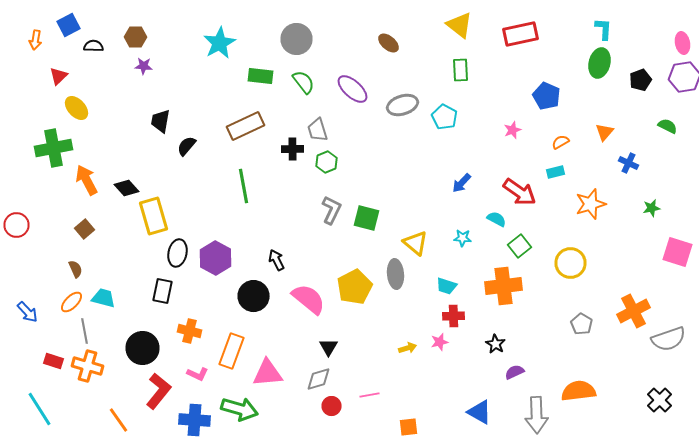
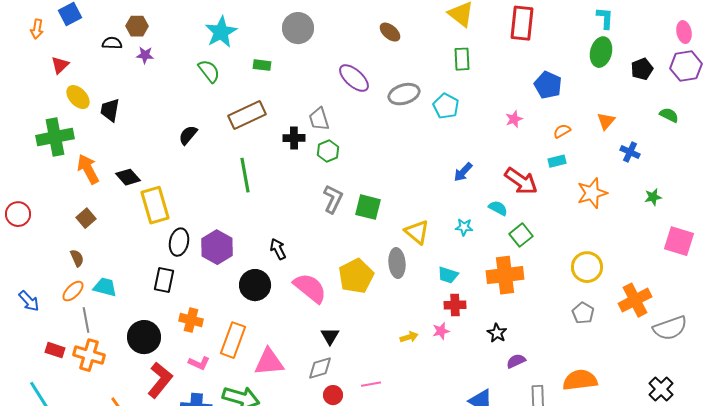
red rectangle: (520, 34) -> (522, 23), turned -72
black semicircle: (94, 46) -> (112, 43), moved
green rectangle: (260, 76) -> (262, 65), size x0.7
green semicircle: (304, 82) -> (209, 71), moved
black trapezoid: (160, 121) -> (110, 110), moved
yellow circle: (570, 263) -> (587, 267), moved

